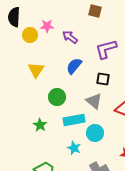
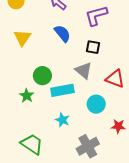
blue semicircle: (74, 66) -> (62, 33), turned 102
green circle: (57, 97) -> (42, 76), moved
cyan circle: (95, 133) -> (96, 104), moved

